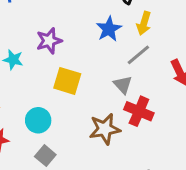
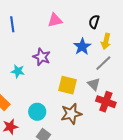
purple star: (49, 41) -> (42, 57), turned -30
yellow square: (67, 81) -> (68, 85), moved
brown star: (105, 129) -> (71, 114), moved

